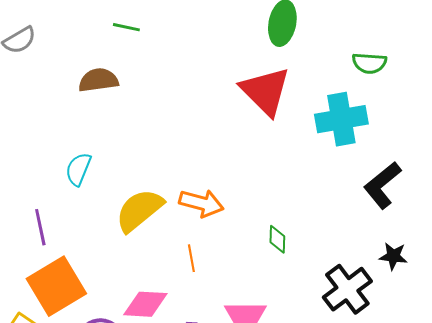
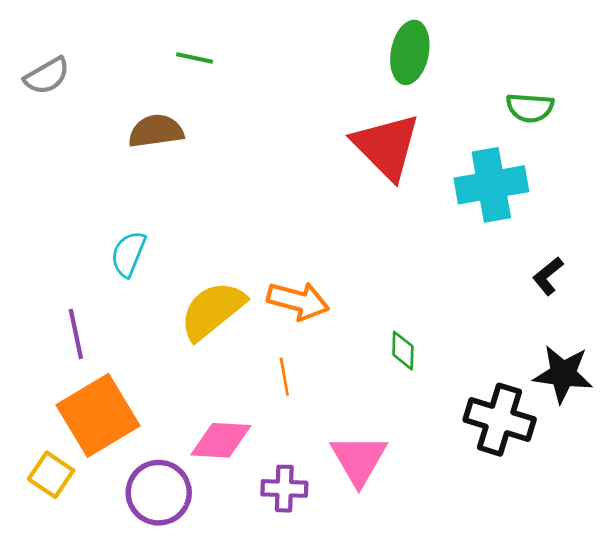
black L-shape: (382, 185) -> (548, 276), size x0.6
black star: (393, 256) -> (563, 374), size x1.5
black cross: (347, 289) -> (500, 420), turned -36

